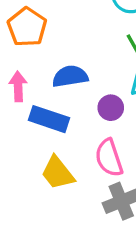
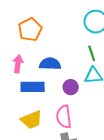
blue rectangle: (49, 119) -> (33, 87), turned -30
yellow trapezoid: (58, 173) -> (32, 120), turned -85

